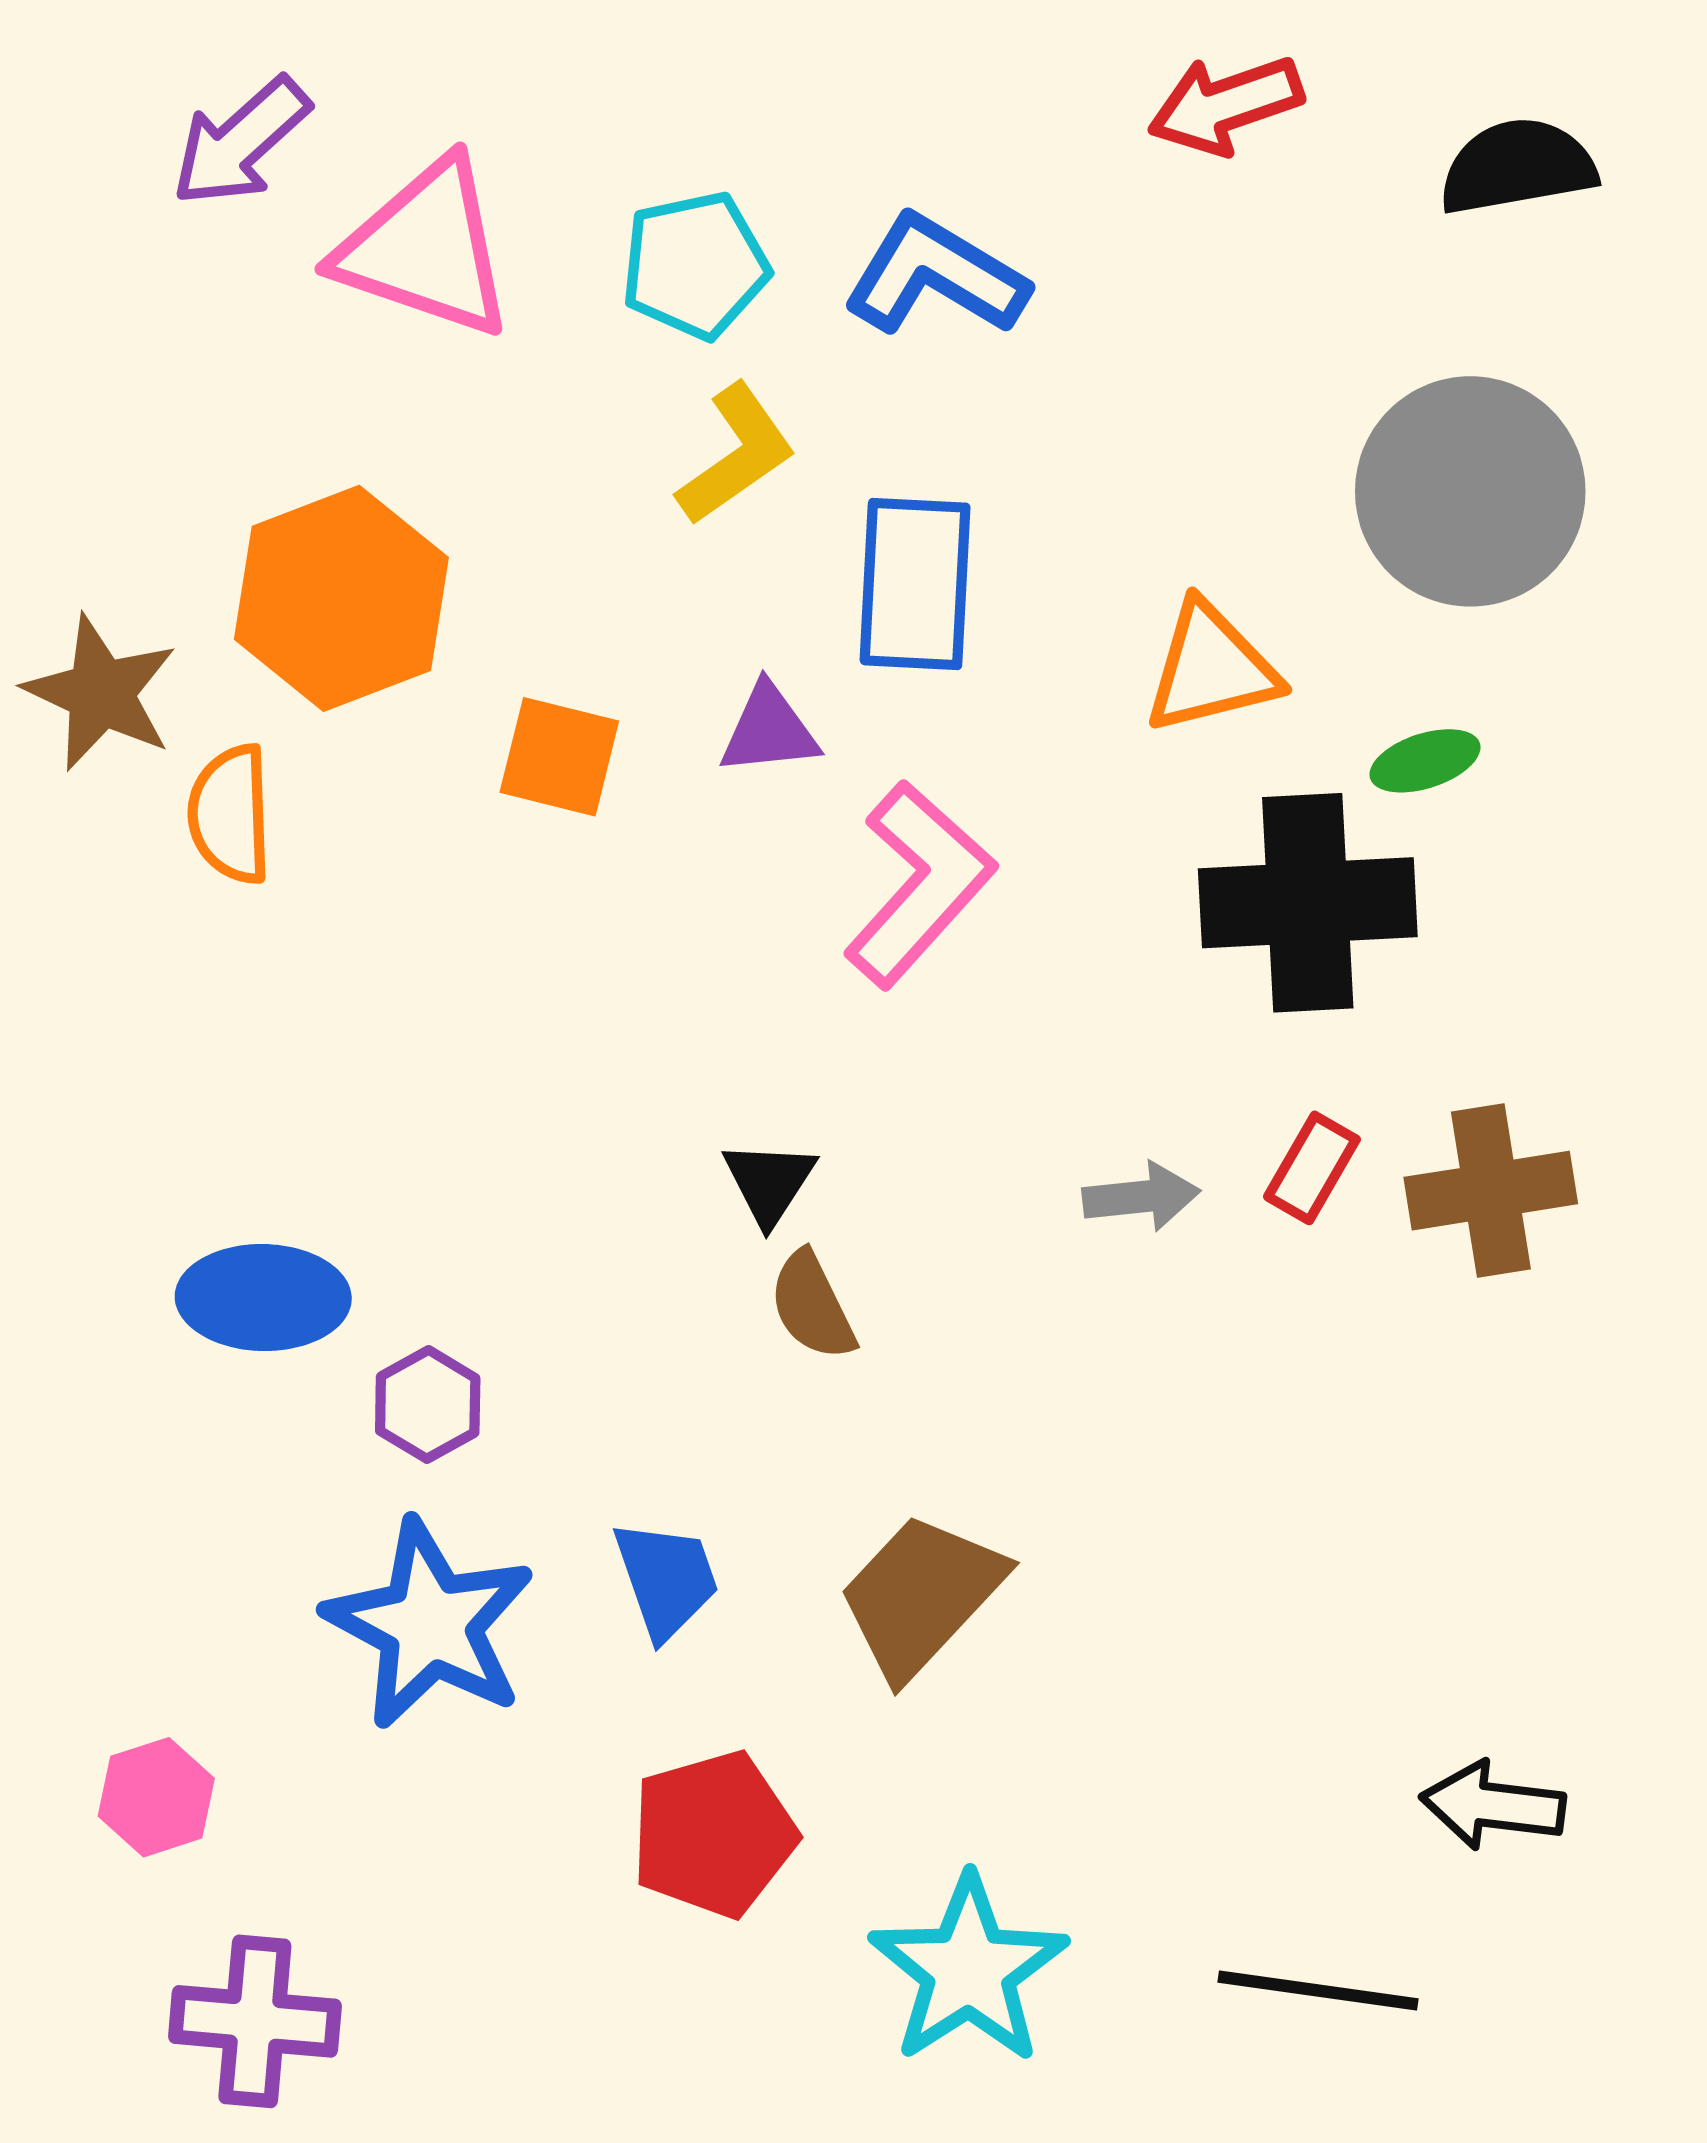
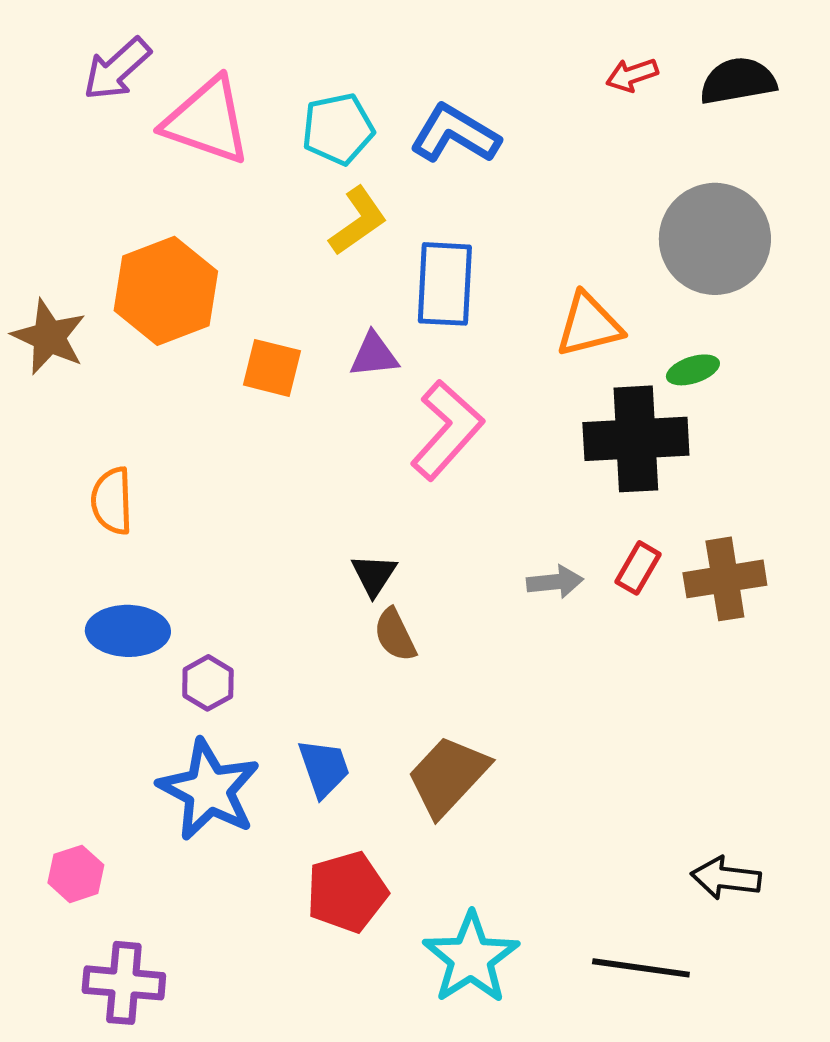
red arrow: (1226, 105) -> (632, 75), moved, size x0.7
orange semicircle: (230, 814) -> (112, 501), moved

